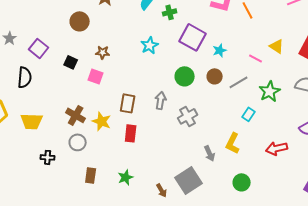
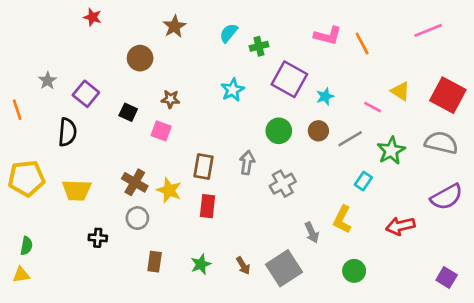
brown arrow: (162, 190) -> (243, 266), moved

